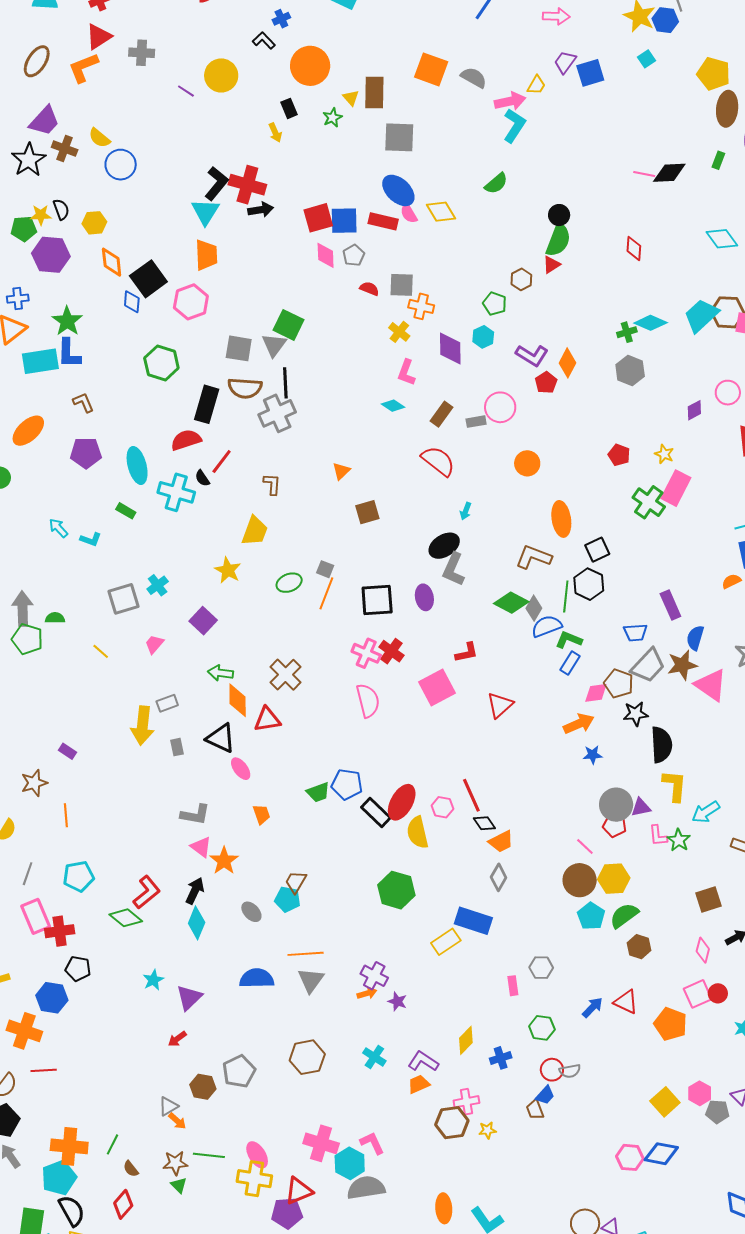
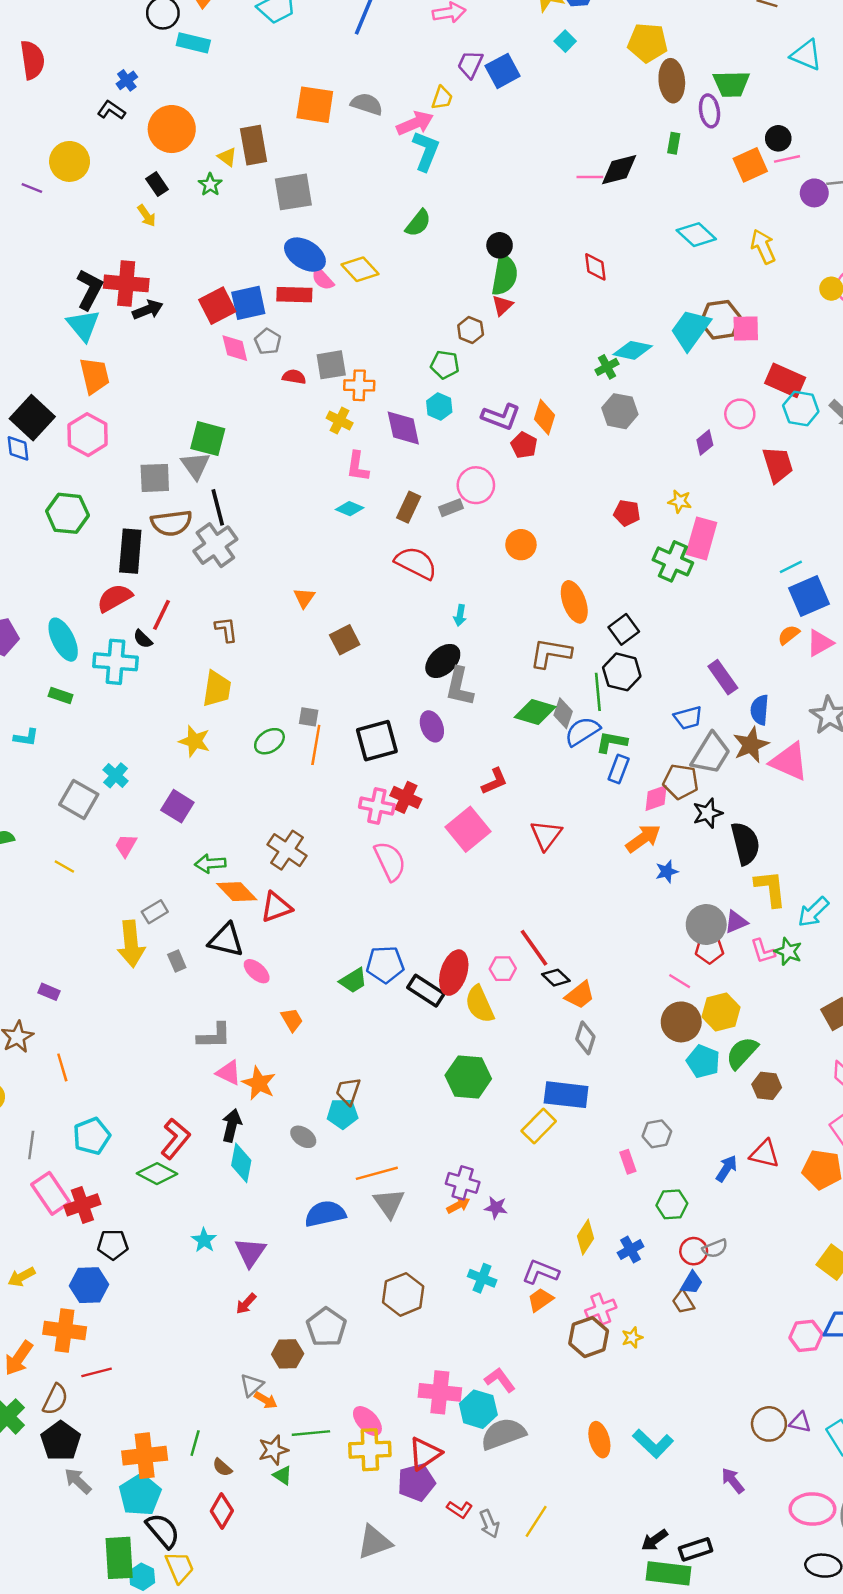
gray square: (124, 599) -> (79, 799), turned -32
orange diamond: (238, 700) -> (237, 892), turned -32

